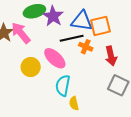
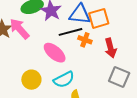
yellow circle: (31, 67) -> (31, 80), moved
cyan semicircle: (63, 86) -> (64, 80), turned -125

